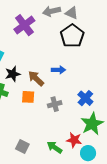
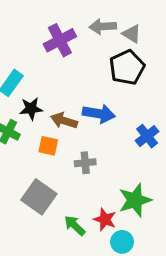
blue arrow: (58, 70) -> (99, 114), size x1.5
brown arrow: (36, 78) -> (64, 121), turned -36
blue cross: (85, 98) -> (147, 136), moved
gray square: (22, 146) -> (39, 197), moved, size x1.6

